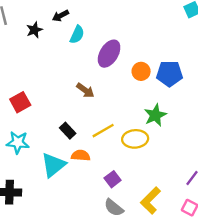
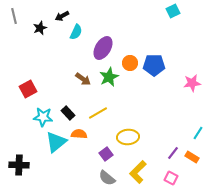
green star: (155, 115) -> (109, 77), moved
yellow ellipse: (135, 139) -> (128, 137), moved
cyan star: (18, 142) -> (43, 117), moved

